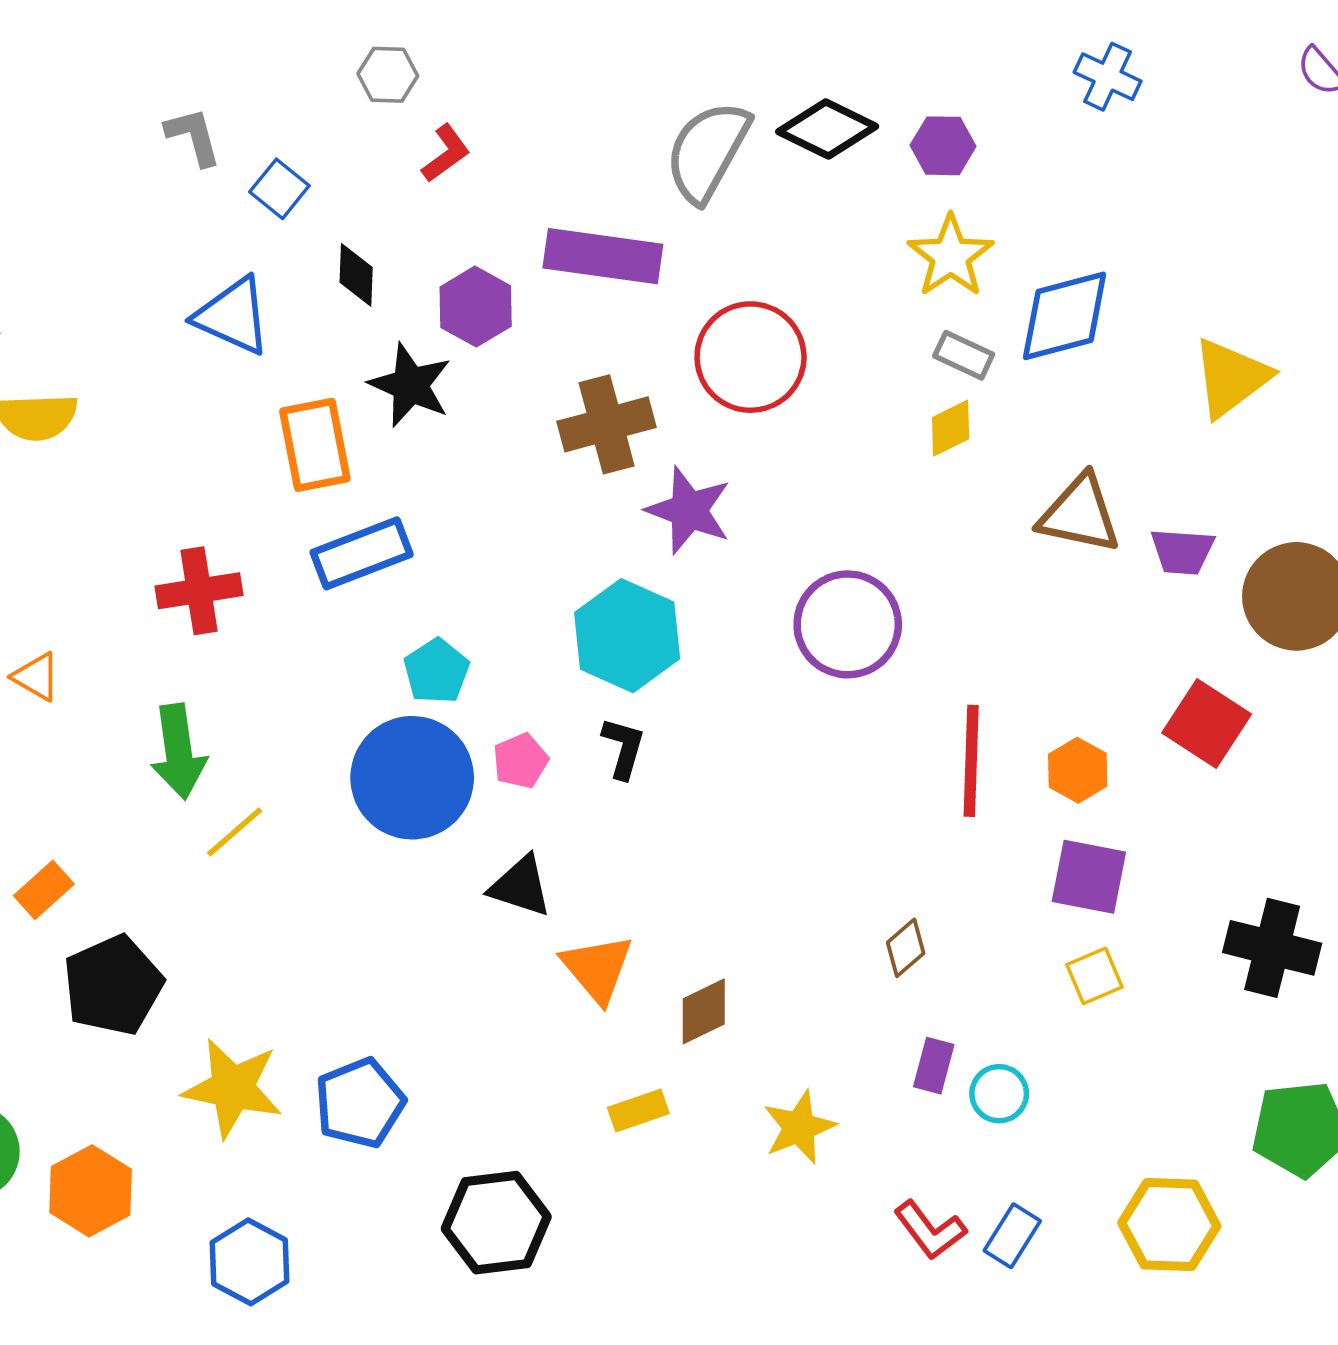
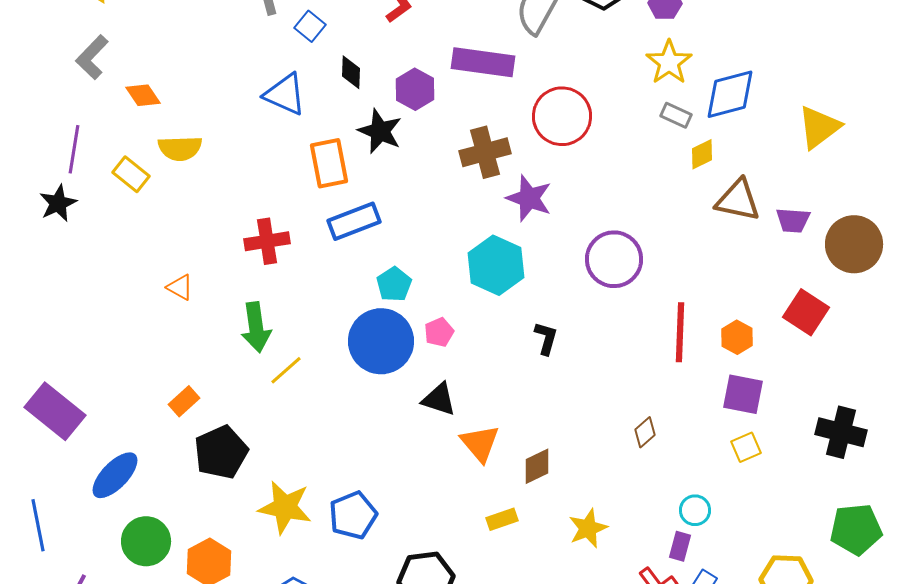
yellow diamond: (951, 428) -> (702, 154), moved
black L-shape: (623, 748) -> (546, 338), moved
purple rectangle: (934, 1066) -> (680, 546), moved

